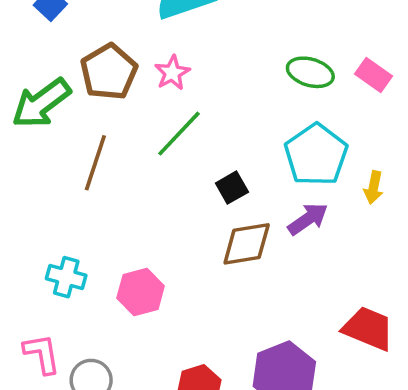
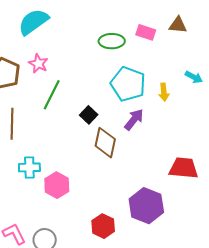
brown diamond: (247, 244) -> (105, 143), turned -52
cyan cross: (66, 277) -> (29, 167), moved

